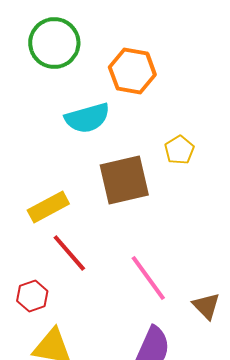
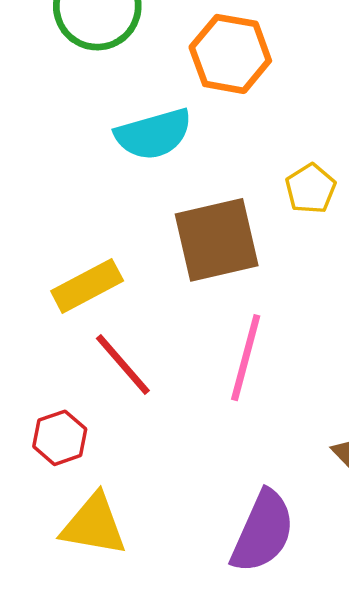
pink line: (148, 278) -> (246, 358), moved, turned 51

